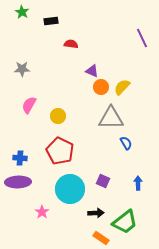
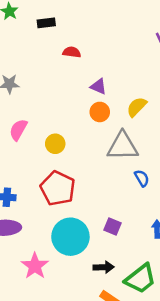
orange circle: (101, 87) -> (100, 112), moved
pink star: (42, 212) -> (35, 266), size x1.5

